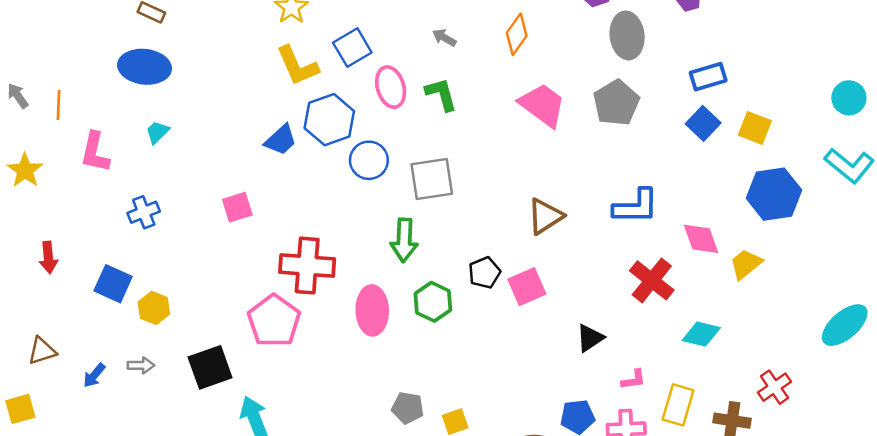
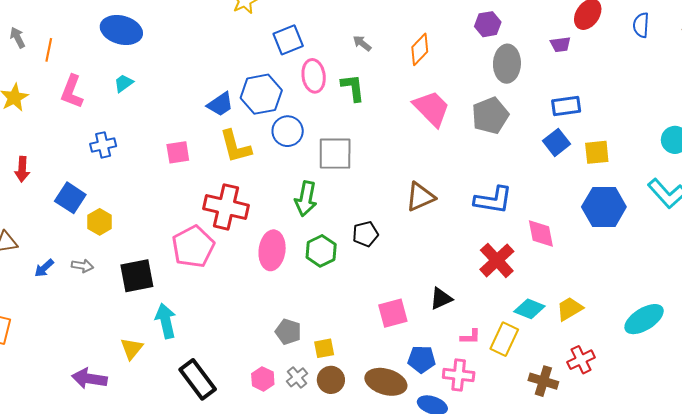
yellow L-shape: (297, 66) -> (235, 146), moved
yellow square: (755, 128) -> (597, 152), turned -36
yellow trapezoid: (746, 264) -> (570, 309), moved
pink square: (527, 287) -> (393, 313), moved
yellow rectangle: (678, 405) -> (504, 339), moved

